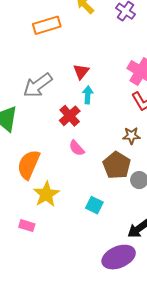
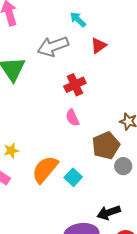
cyan arrow: (88, 95) -> (78, 19), moved, turned -66
orange semicircle: (29, 165) -> (45, 169), moved
yellow star: (46, 194) -> (11, 151), moved, size x0.6

